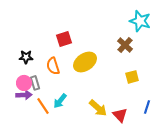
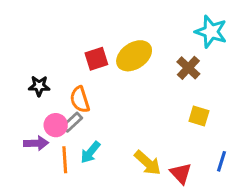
yellow ellipse: (85, 62) -> (134, 56), moved
yellow square: (132, 77) -> (199, 116), turned 32
pink circle: (24, 83) -> (56, 125), moved
gray rectangle: (35, 83) -> (72, 122), moved, turned 64
orange line: (43, 106) -> (65, 160), turned 30

